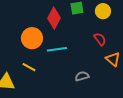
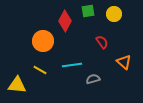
red semicircle: (100, 39) -> (102, 42), moved
cyan line: (57, 49) -> (72, 65), moved

